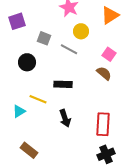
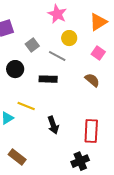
gray square: (44, 38) -> (32, 45), turned 32
pink square: (109, 54) -> (98, 53), moved
black rectangle: (63, 84) -> (48, 79), moved
black cross: (106, 154) -> (80, 161), moved

